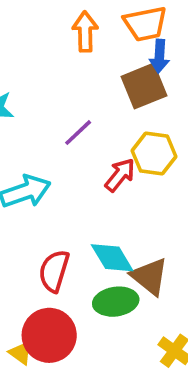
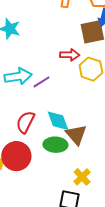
purple line: (78, 133) -> (41, 82), moved
red arrow: (120, 175) -> (70, 55), moved, turned 42

